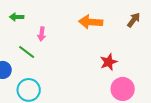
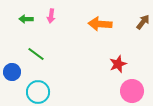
pink arrow: (42, 34) -> (51, 16), moved

